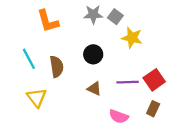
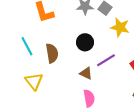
purple line: (128, 82) -> (106, 60), moved, turned -30
pink semicircle: (119, 116) -> (89, 98), moved, turned -120

